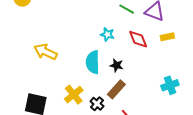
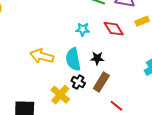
yellow arrow: (45, 52) -> (42, 56), moved
black cross: (97, 104) -> (78, 82), moved

